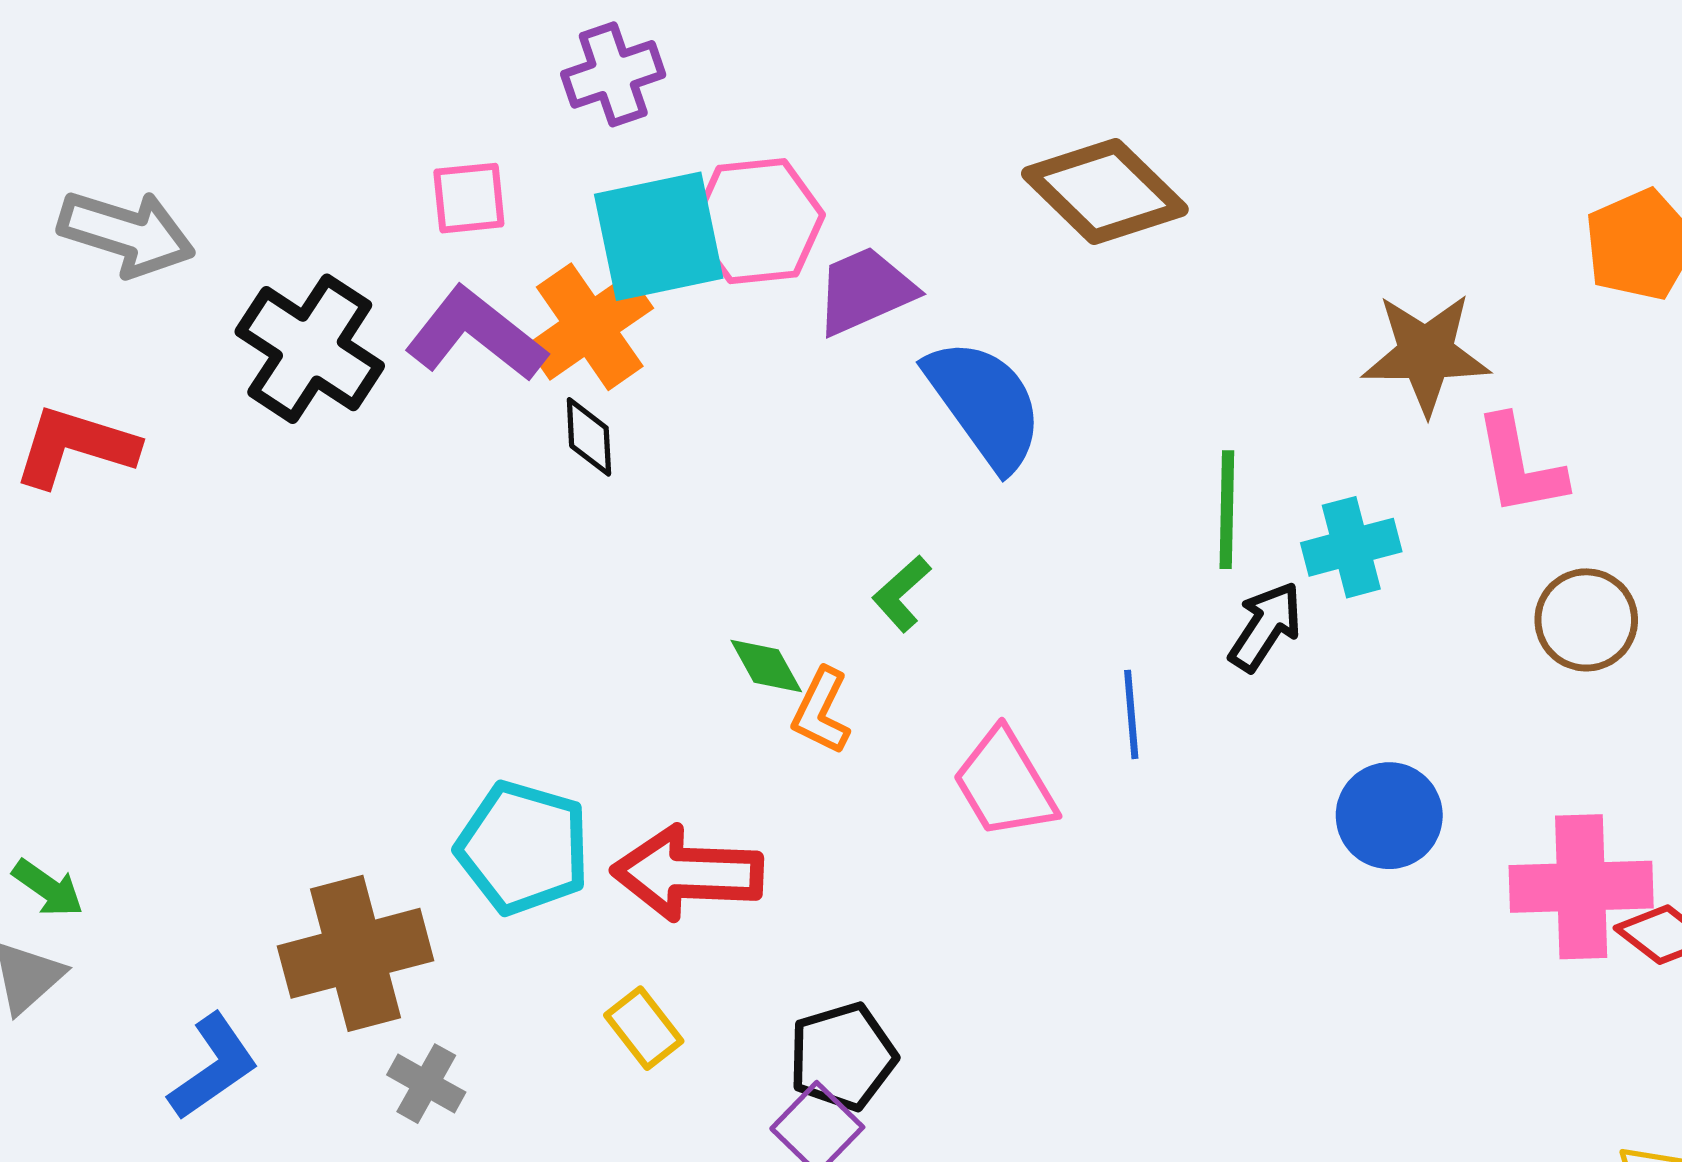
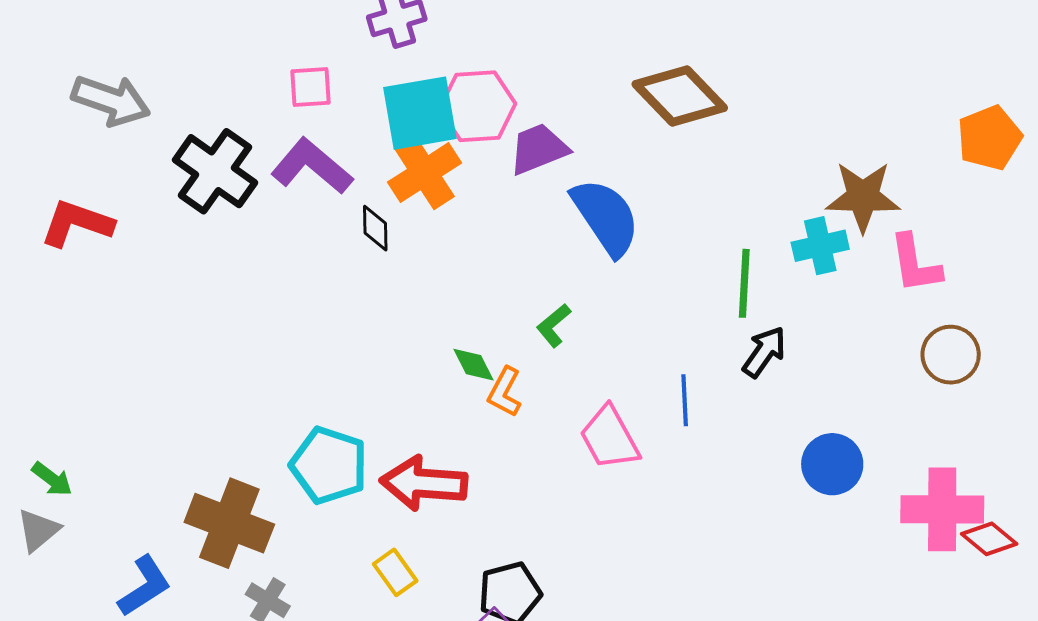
orange cross: (590, 327) -> (424, 173), moved
cyan cross: (1351, 547) -> (820, 246), moved
brown cross: (355, 953) -> (229, 523), turned 34

